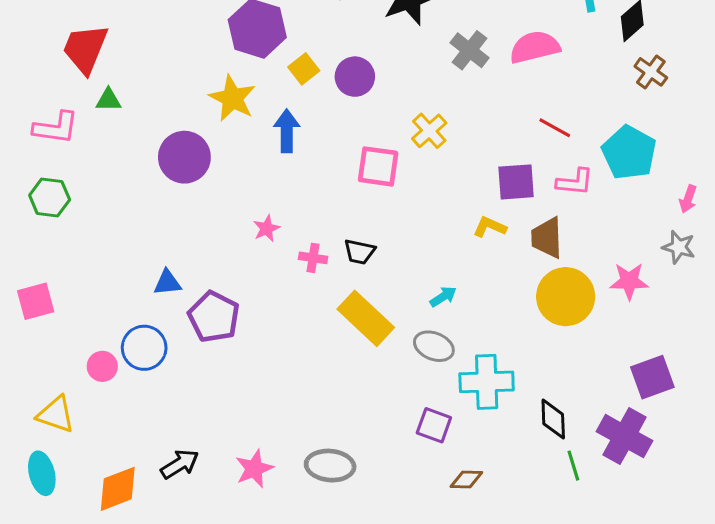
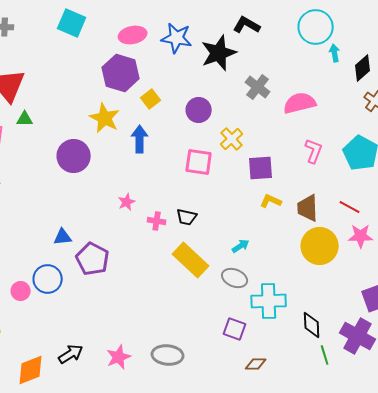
pink semicircle: (535, 47) -> (300, 103), moved
purple circle: (355, 77) -> (199, 110), moved
red line: (555, 128) -> (350, 207), moved
purple square: (516, 182) -> (261, 168), moved
pink L-shape: (575, 182) -> (314, 151), moved, turned -75

